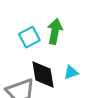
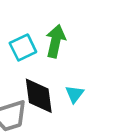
cyan triangle: (71, 72) -> (75, 94), turned -35

